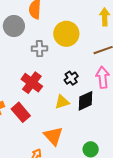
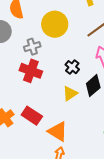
red cross: (32, 83) -> (31, 71), moved
orange triangle: (53, 136) -> (58, 131), moved

